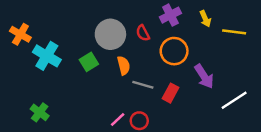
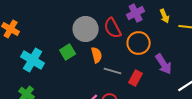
red semicircle: (143, 33) -> (113, 28), size x1.5
cyan cross: (47, 56) -> (33, 60), moved

